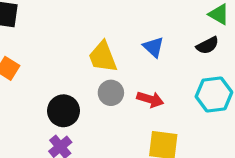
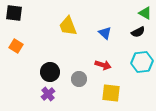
yellow trapezoid: (103, 57) -> (68, 26), moved
gray circle: (111, 93) -> (79, 79), moved

